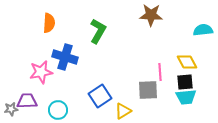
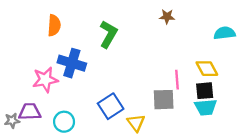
brown star: (151, 15) -> (167, 17), size x0.6
yellow triangle: (123, 111) -> (136, 123), turned -36

